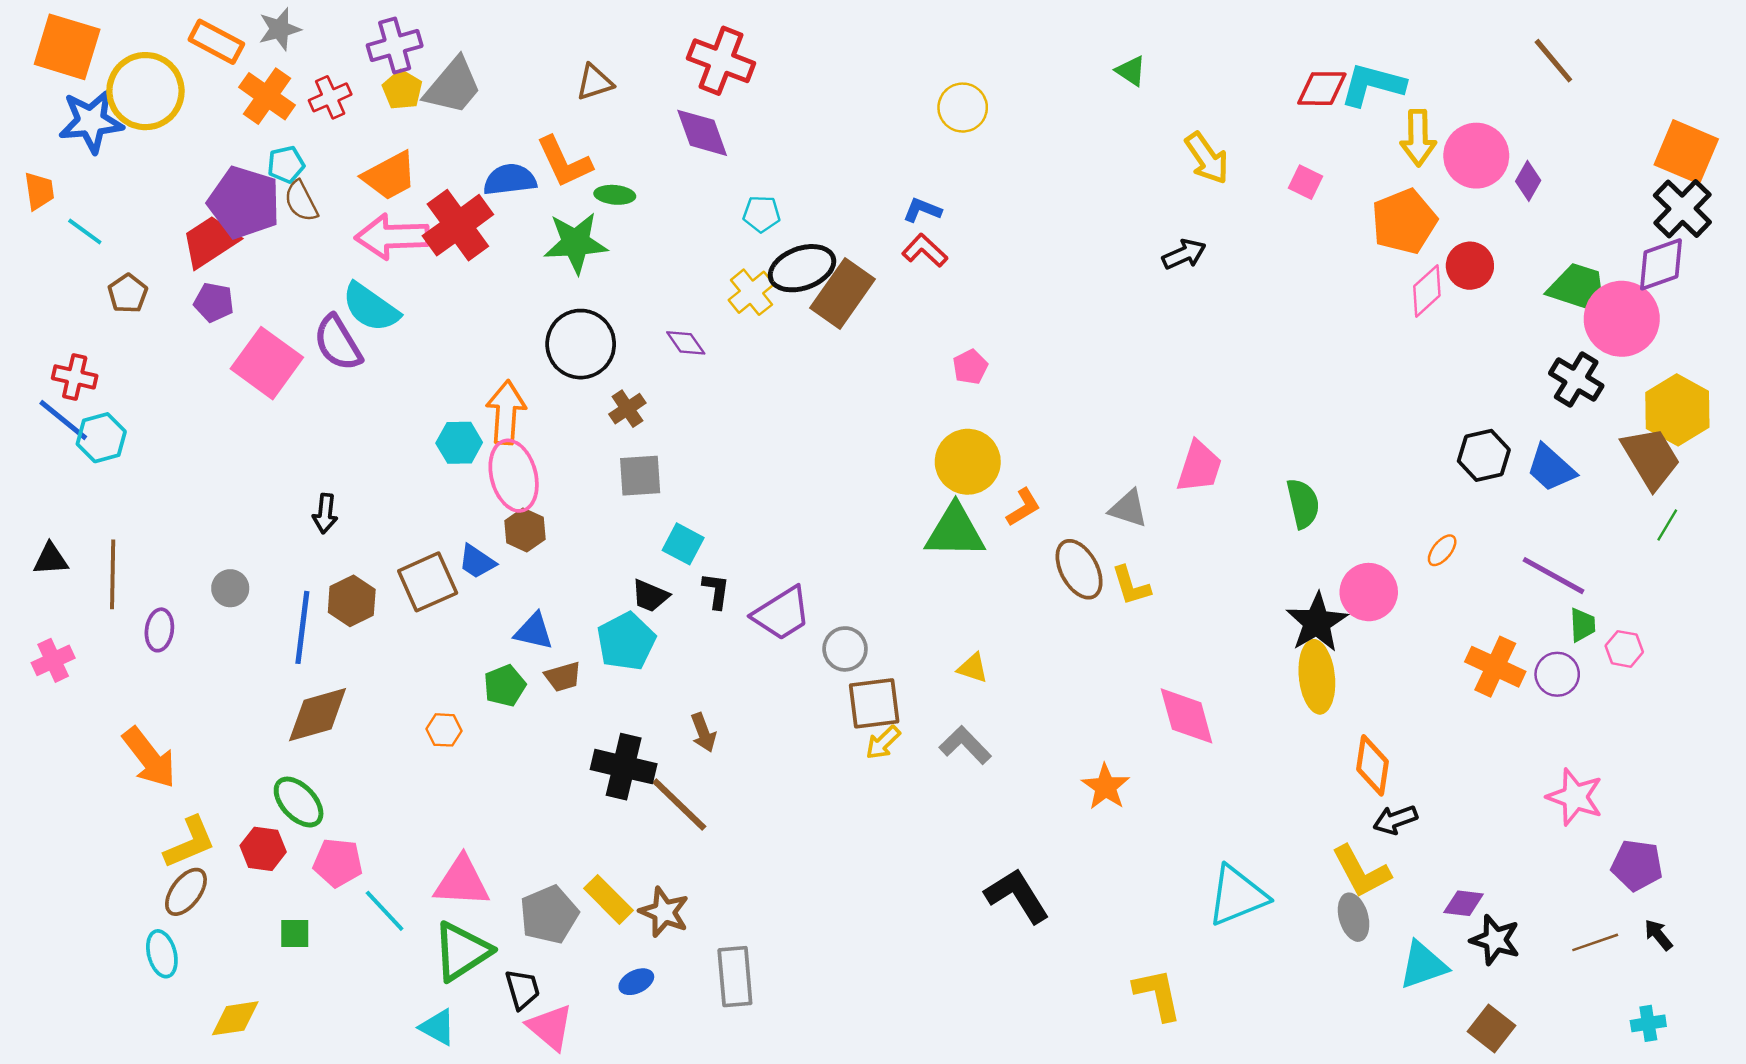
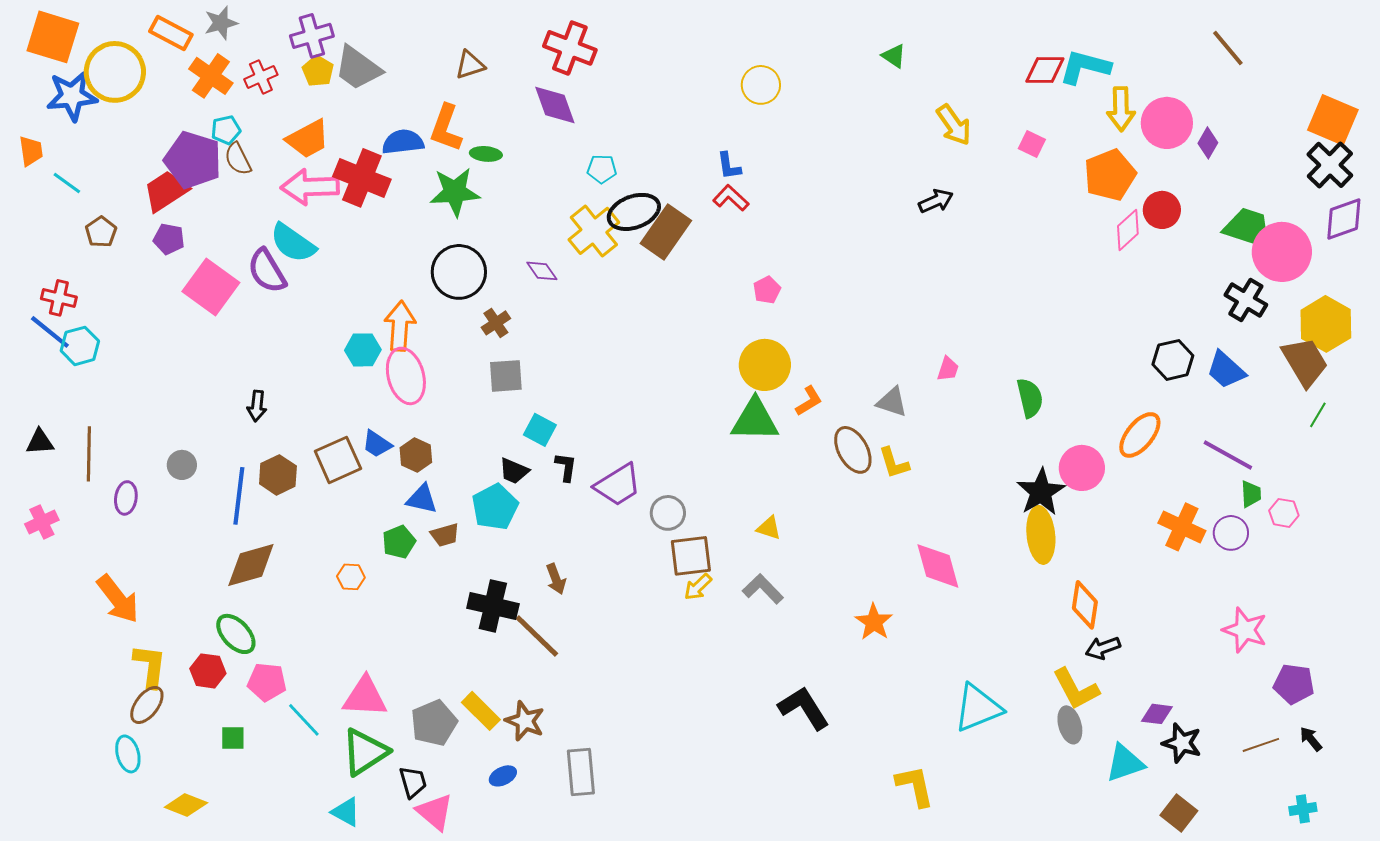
gray trapezoid: (453, 86) -> (358, 68), turned 86
orange L-shape: (564, 162) -> (446, 128), turned 45
blue L-shape: (922, 210) -> (729, 166), turned -120
red cross: (458, 225) -> (362, 178), turned -32
purple diamond: (1661, 264) -> (1344, 219), moved
yellow cross: (751, 292) -> (594, 231), size x1.4
pink trapezoid: (1199, 467) -> (948, 369), size x0.6
brown hexagon: (525, 530) -> (416, 455), moved
orange ellipse: (1442, 550) -> (1140, 435), size x1.8
yellow L-shape: (190, 842) -> (150, 666), turned -60
yellow diamond: (235, 1018) -> (186, 805), turned 30

